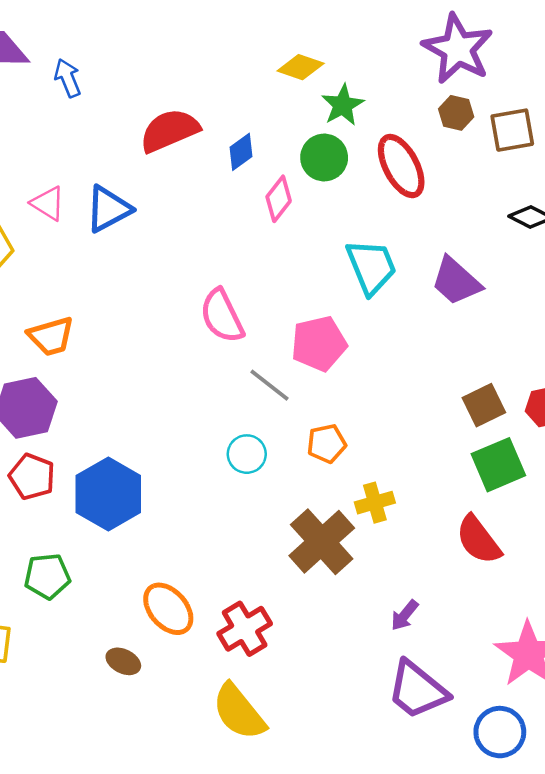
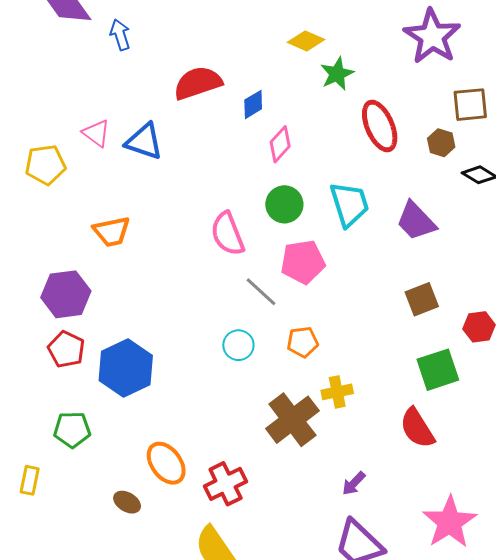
brown hexagon: (456, 113) -> (441, 143), moved
green circle: (324, 158) -> (284, 204), moved
blue triangle: (108, 209) -> (144, 141), turned 42
orange trapezoid: (51, 336) -> (112, 232), moved
brown square: (484, 405) -> (422, 299), moved

